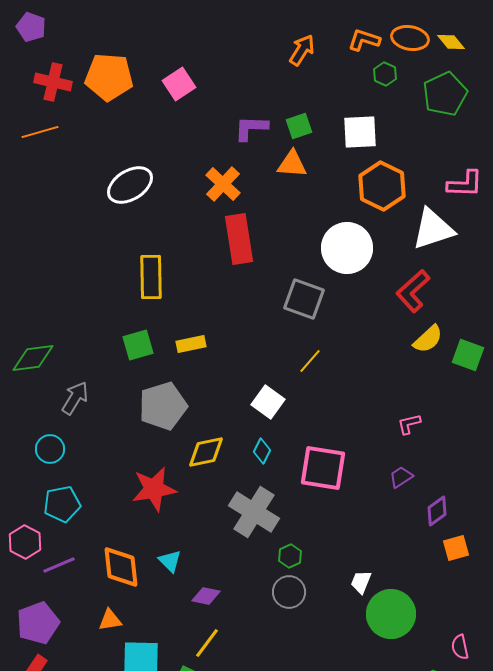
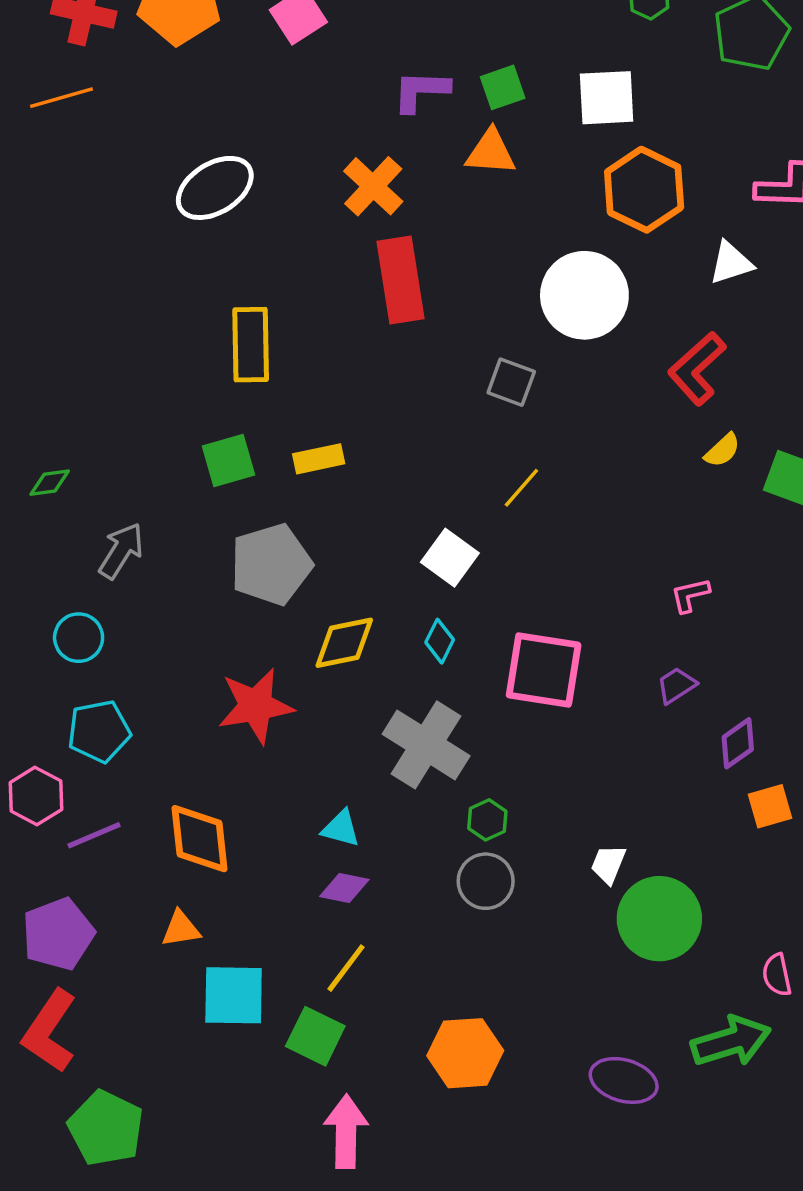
white triangle: (433, 229) -> (731, 263), size x0.6
gray square: (304, 299) -> (511, 382), size x0.7
yellow semicircle: (428, 339) -> (722, 450), size x0.7
green diamond: (33, 358) -> (50, 483), size x0.6
cyan triangle: (170, 561) -> (341, 828), moved, turned -30

